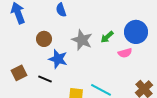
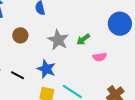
blue circle: (136, 32) -> (120, 24), moved
blue star: (58, 59) -> (46, 69), moved

